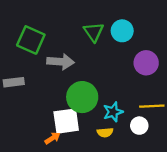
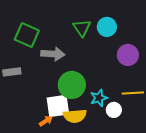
white circle: (139, 126) -> (114, 110), moved
yellow semicircle: (105, 132) -> (75, 116), moved, size x1.6

